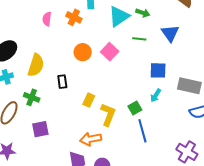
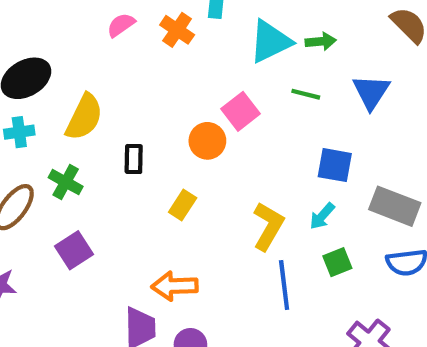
green arrow: (143, 13) -> (321, 41), turned -32
pink semicircle: (47, 19) -> (121, 25), turned 40
orange circle: (83, 52) -> (207, 141), moved
green square: (135, 108) -> (337, 262), moved
yellow L-shape: (108, 115) -> (268, 226), moved
purple square: (40, 129) -> (74, 250), turned -30

